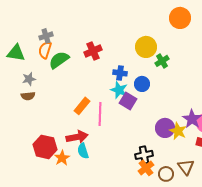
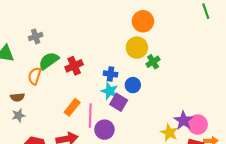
orange circle: (180, 18) -> (143, 21), moved
orange semicircle: (45, 50) -> (35, 76), moved
red cross: (93, 51) -> (74, 66), moved
gray star: (29, 79) -> (18, 115), moved
purple circle: (165, 128) -> (104, 130), moved

